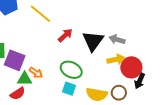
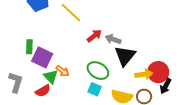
gray arrow: (117, 39) -> (113, 39), moved
black triangle: (93, 41) -> (125, 56), moved
yellow arrow: (116, 59) -> (144, 74), moved
green triangle: (25, 79) -> (51, 77), turned 42

